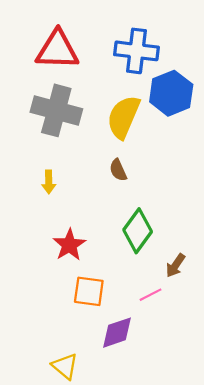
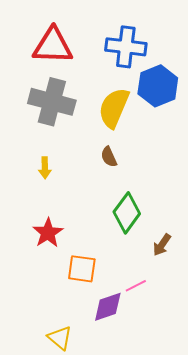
red star: (69, 245) -> (48, 233), moved
pink line: (151, 295) -> (136, 286), moved

